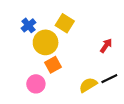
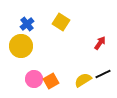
yellow circle: (46, 42) -> (21, 46), moved
orange square: (53, 65) -> (51, 81), moved

